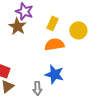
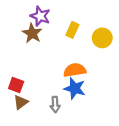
orange semicircle: (54, 44) -> (75, 70), moved

